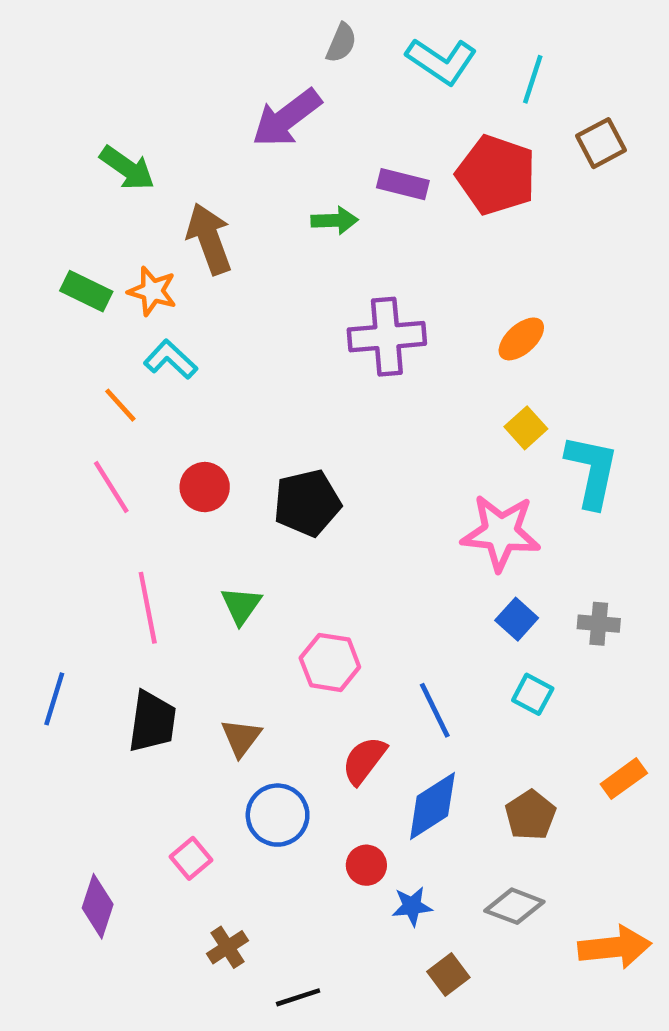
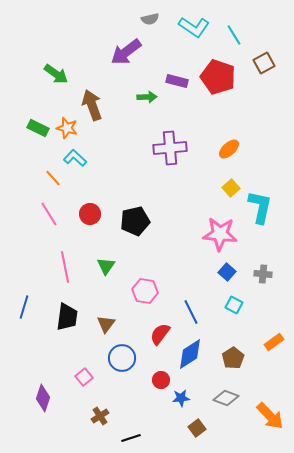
gray semicircle: (341, 43) -> (150, 19), turned 54
cyan line: (533, 79) -> (234, 35), turned -50
orange arrow: (615, 947) -> (270, 416), turned 52

